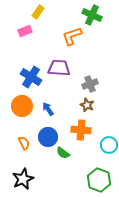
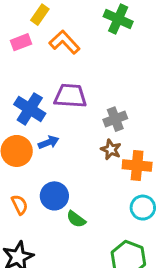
orange L-shape: (72, 36) -> (65, 42), moved, turned 65
blue arrow: (48, 109) -> (49, 142), moved, turned 104
orange cross: (81, 130) -> (137, 165), moved

